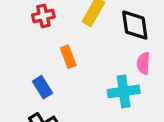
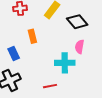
black diamond: (135, 25) -> (77, 22), turned -40

